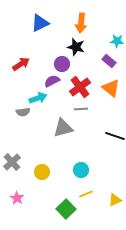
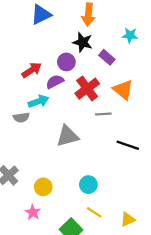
purple rectangle: (109, 61) -> (107, 57), moved
red arrow: (21, 64) -> (32, 70), moved
gray line: (81, 109) -> (103, 114), moved
yellow line: (86, 194) -> (94, 212), turned 56
pink star: (17, 198) -> (33, 212), moved

